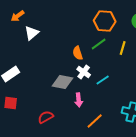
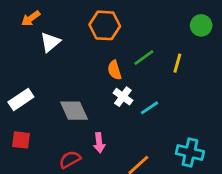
orange hexagon: (105, 21) -> (105, 25), moved
gray diamond: (63, 82) -> (74, 111), moved, turned 55
pink arrow: (79, 100) -> (99, 143), moved

